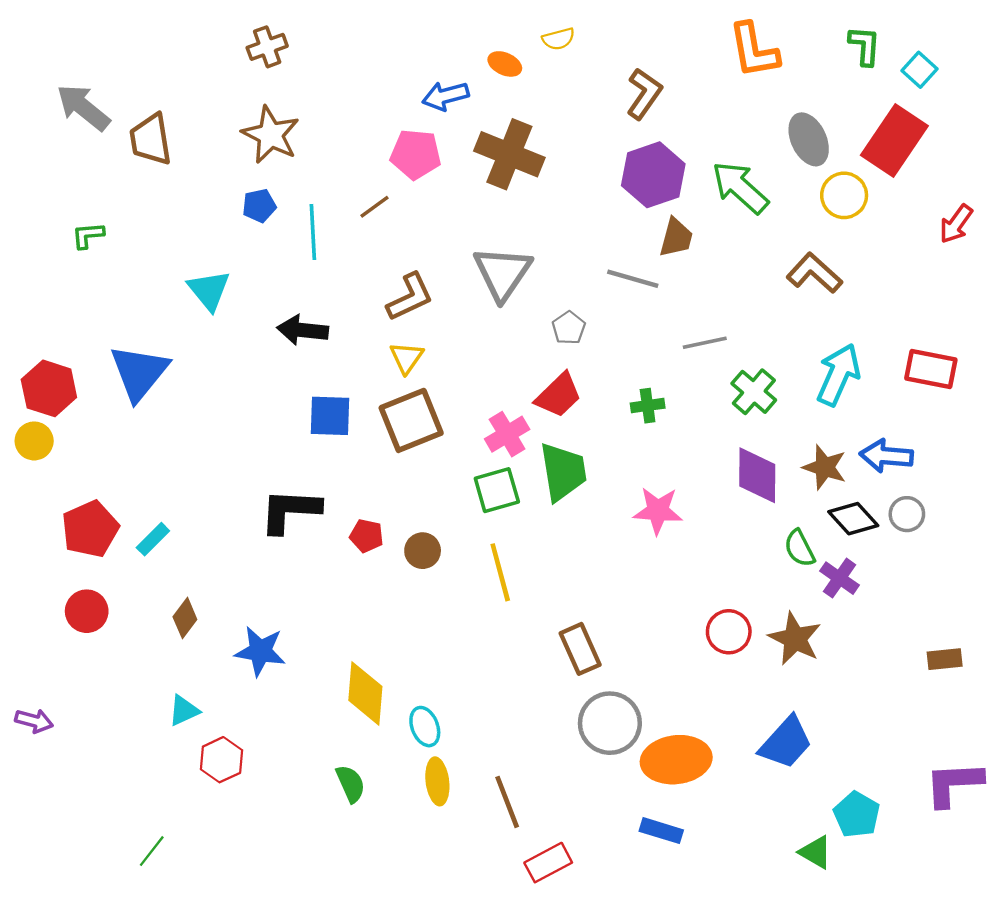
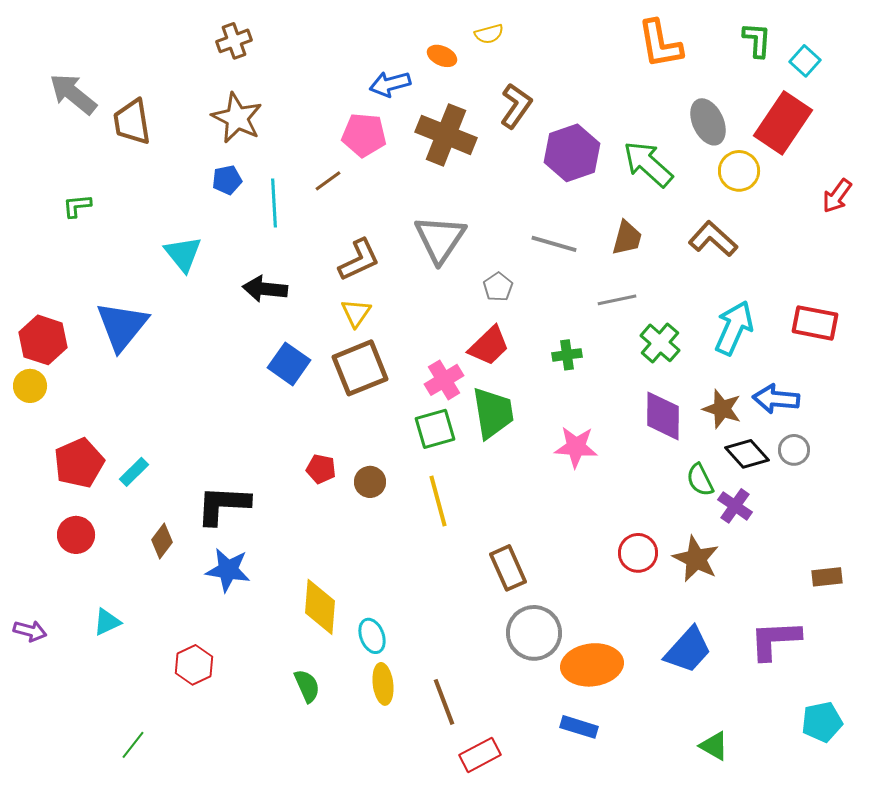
brown L-shape: (644, 94) -> (516, 106), moved
brown trapezoid: (676, 238) -> (627, 238), moved
blue square: (330, 416) -> (289, 364), turned 33
black L-shape: (290, 511) -> (223, 505), moved
cyan triangle: (184, 711) -> (107, 622), moved
purple L-shape: (954, 784) -> (775, 640), moved
cyan pentagon: (857, 815) -> (822, 722), moved, turned 30

